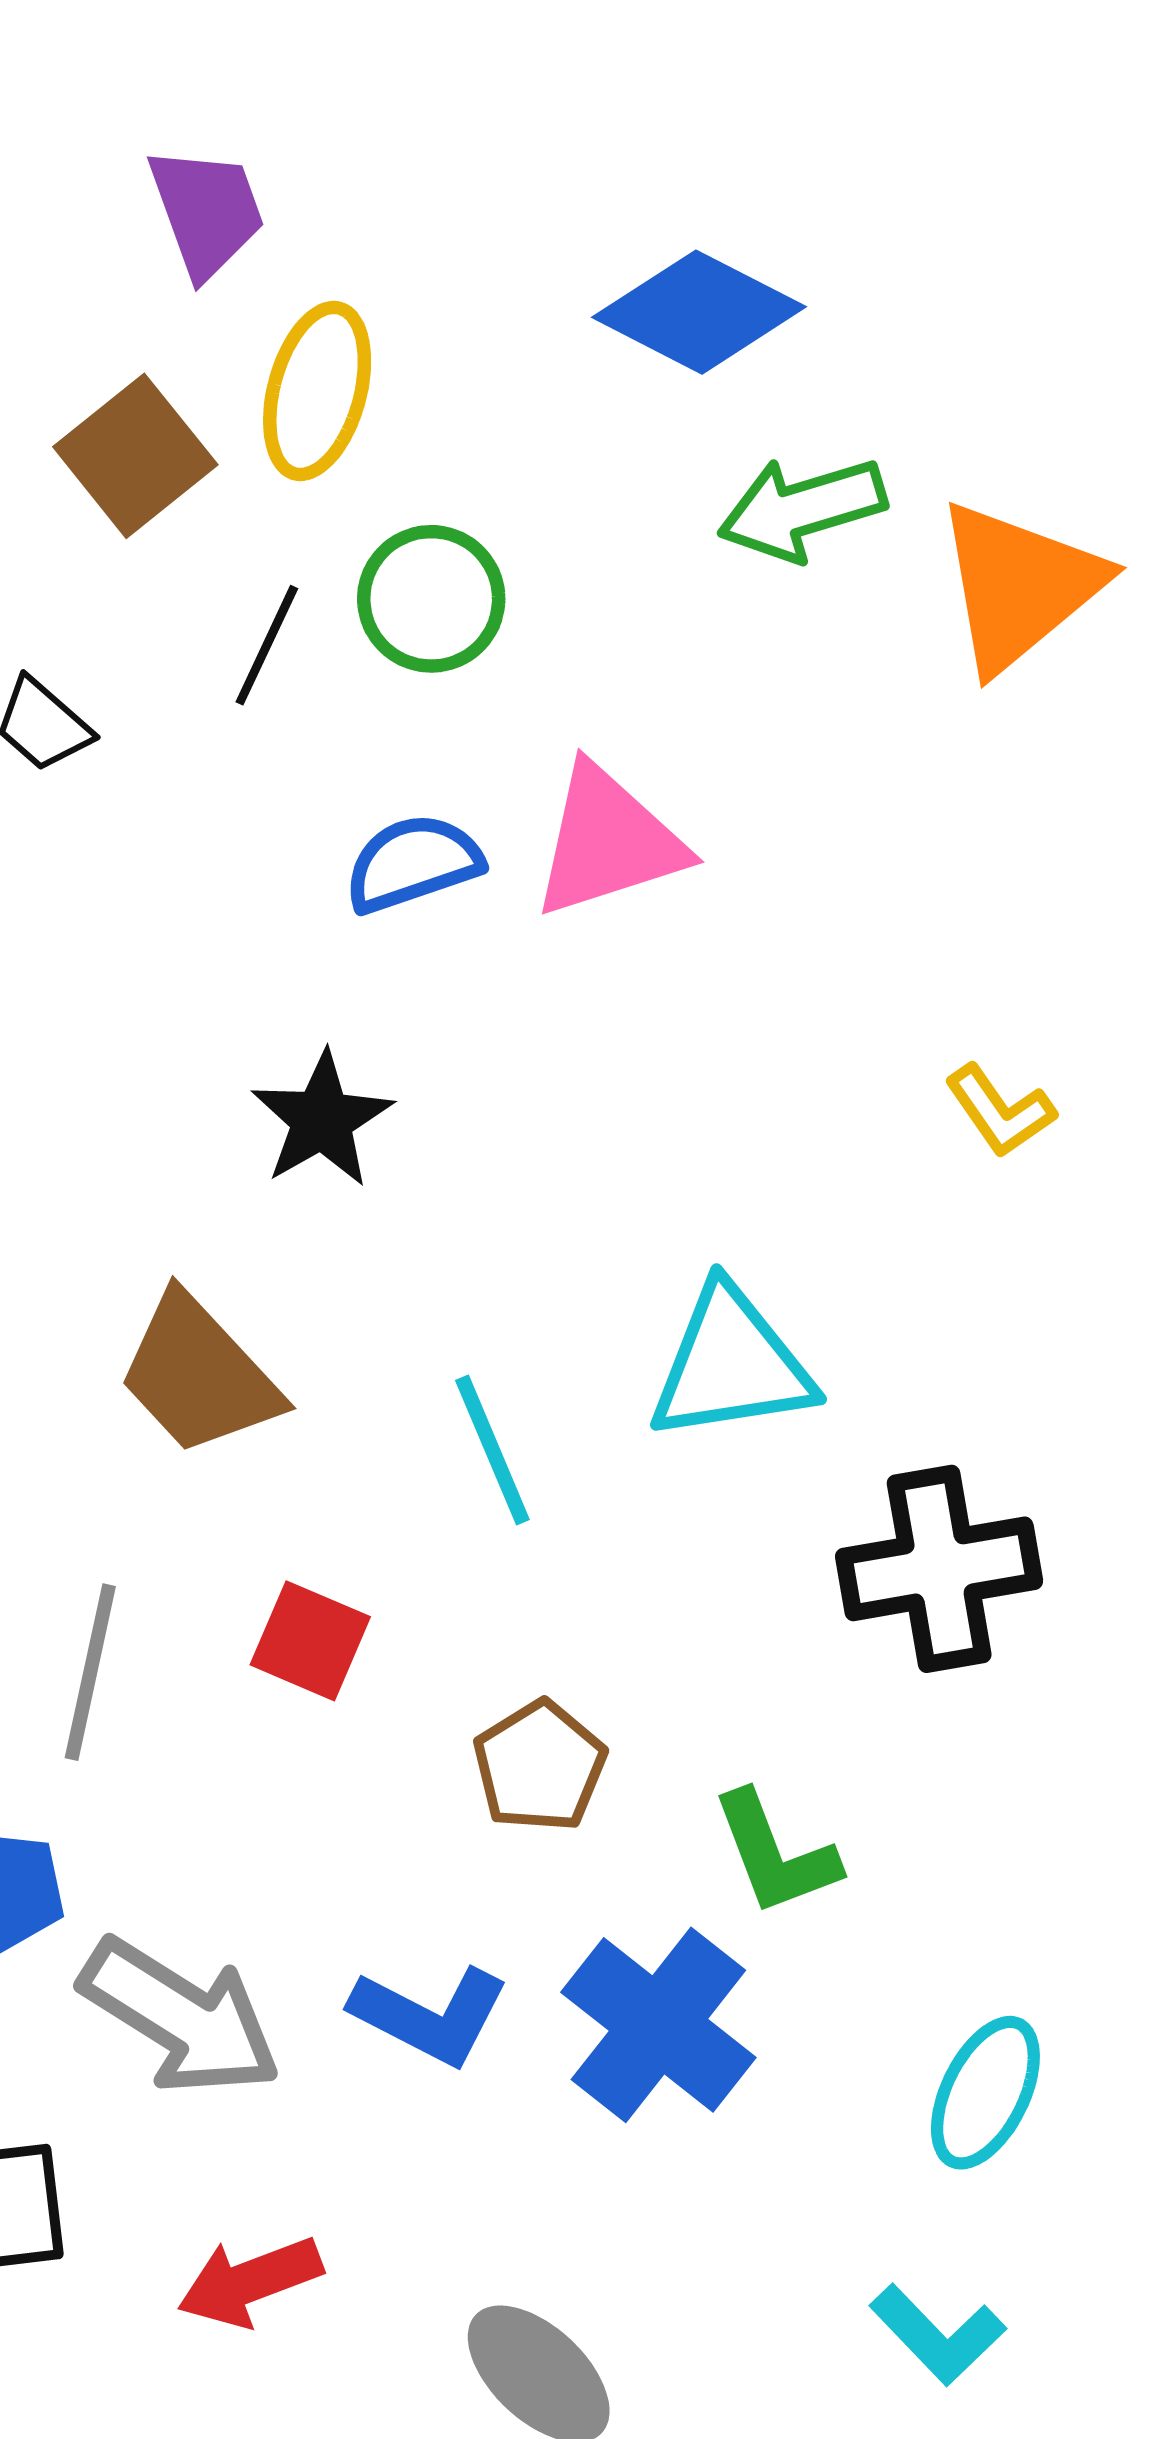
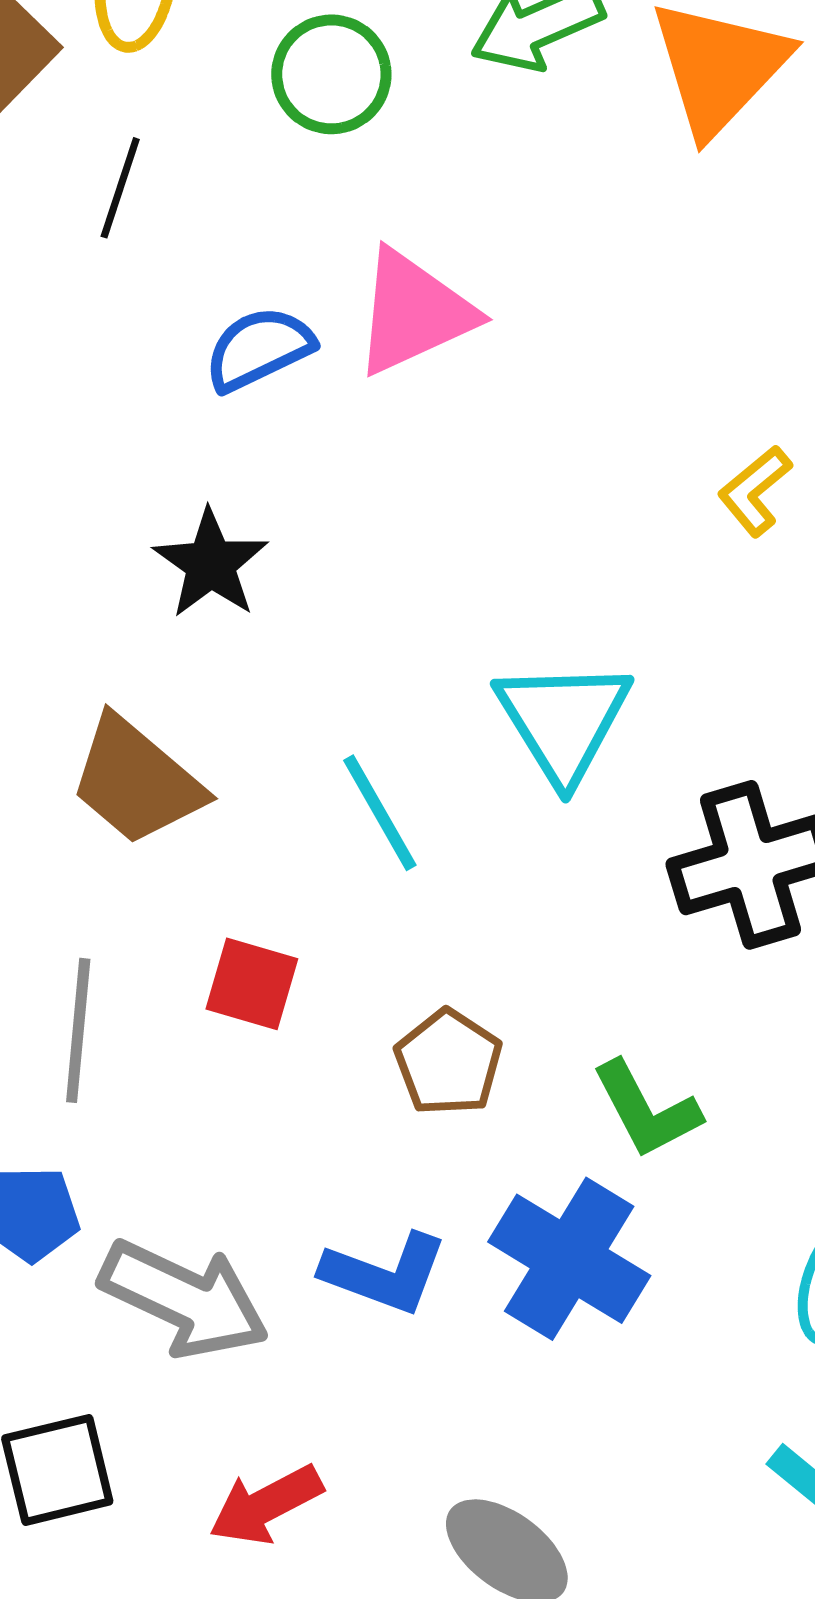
green circle: (431, 599) -> (331, 74), moved
yellow L-shape: (1000, 1111) -> (755, 491), turned 92
cyan triangle: (731, 1364) -> (563, 721), turned -46

